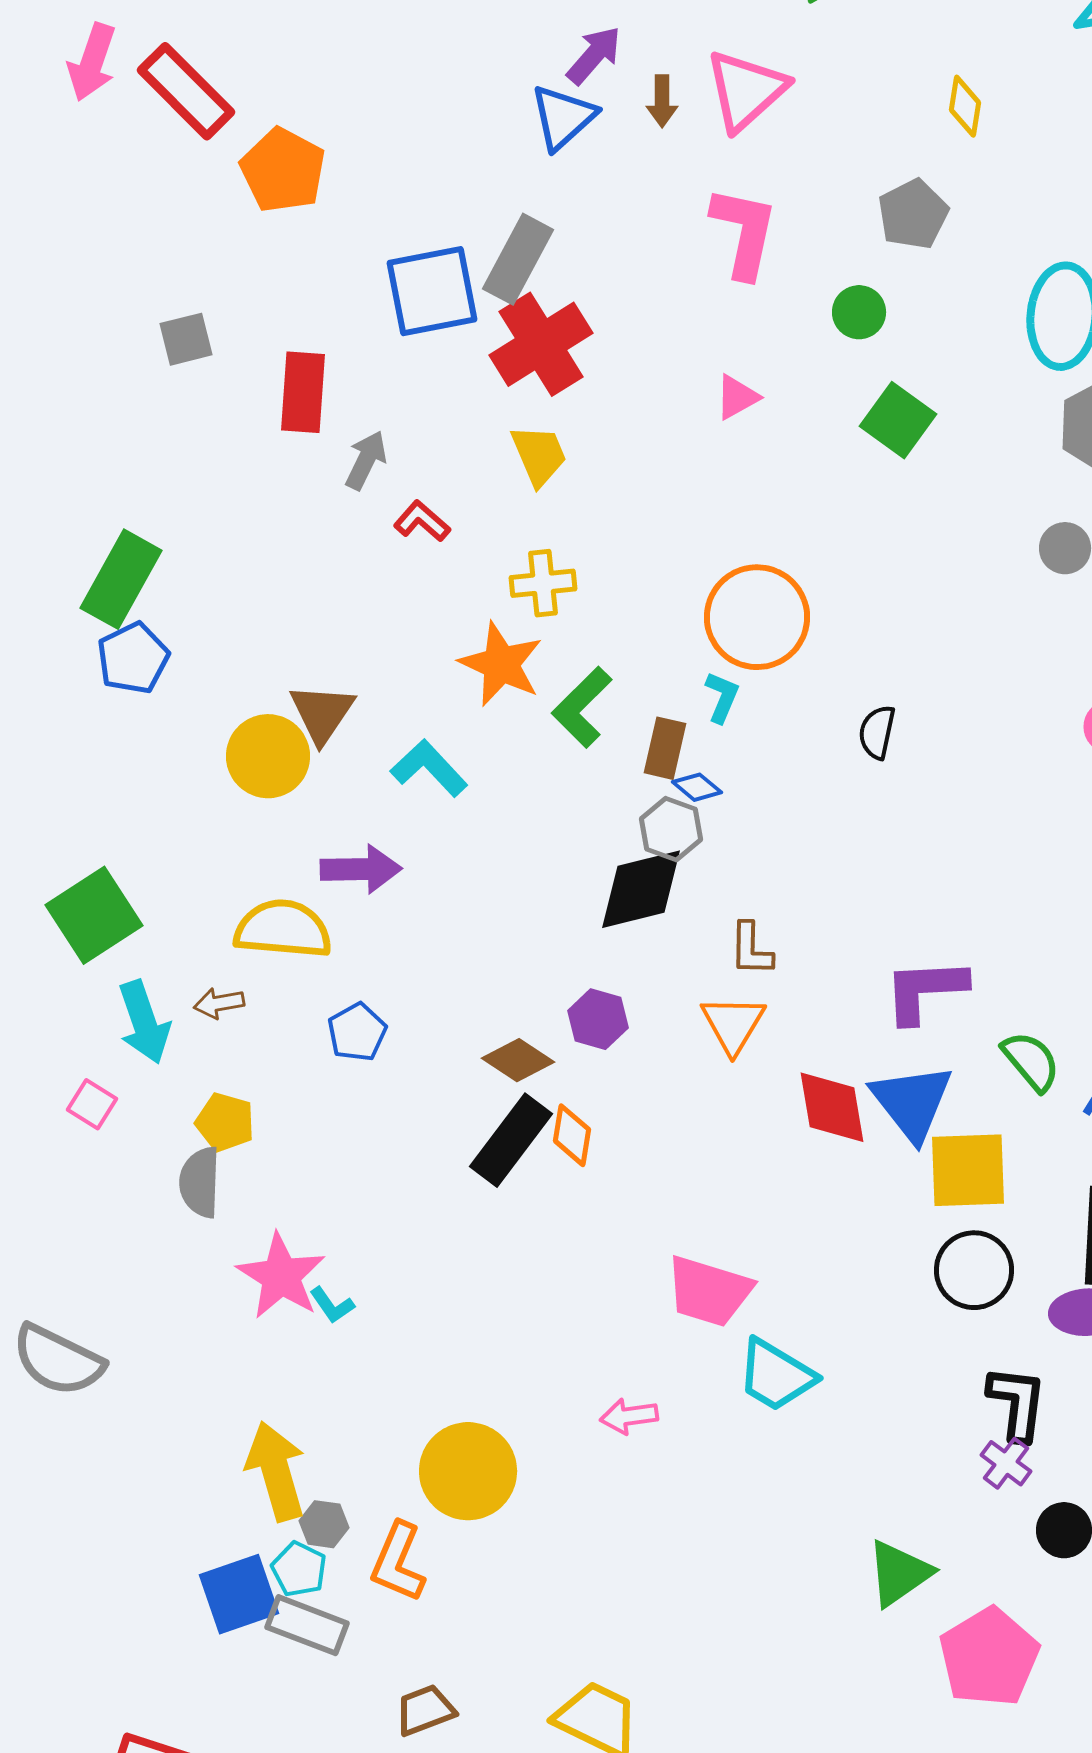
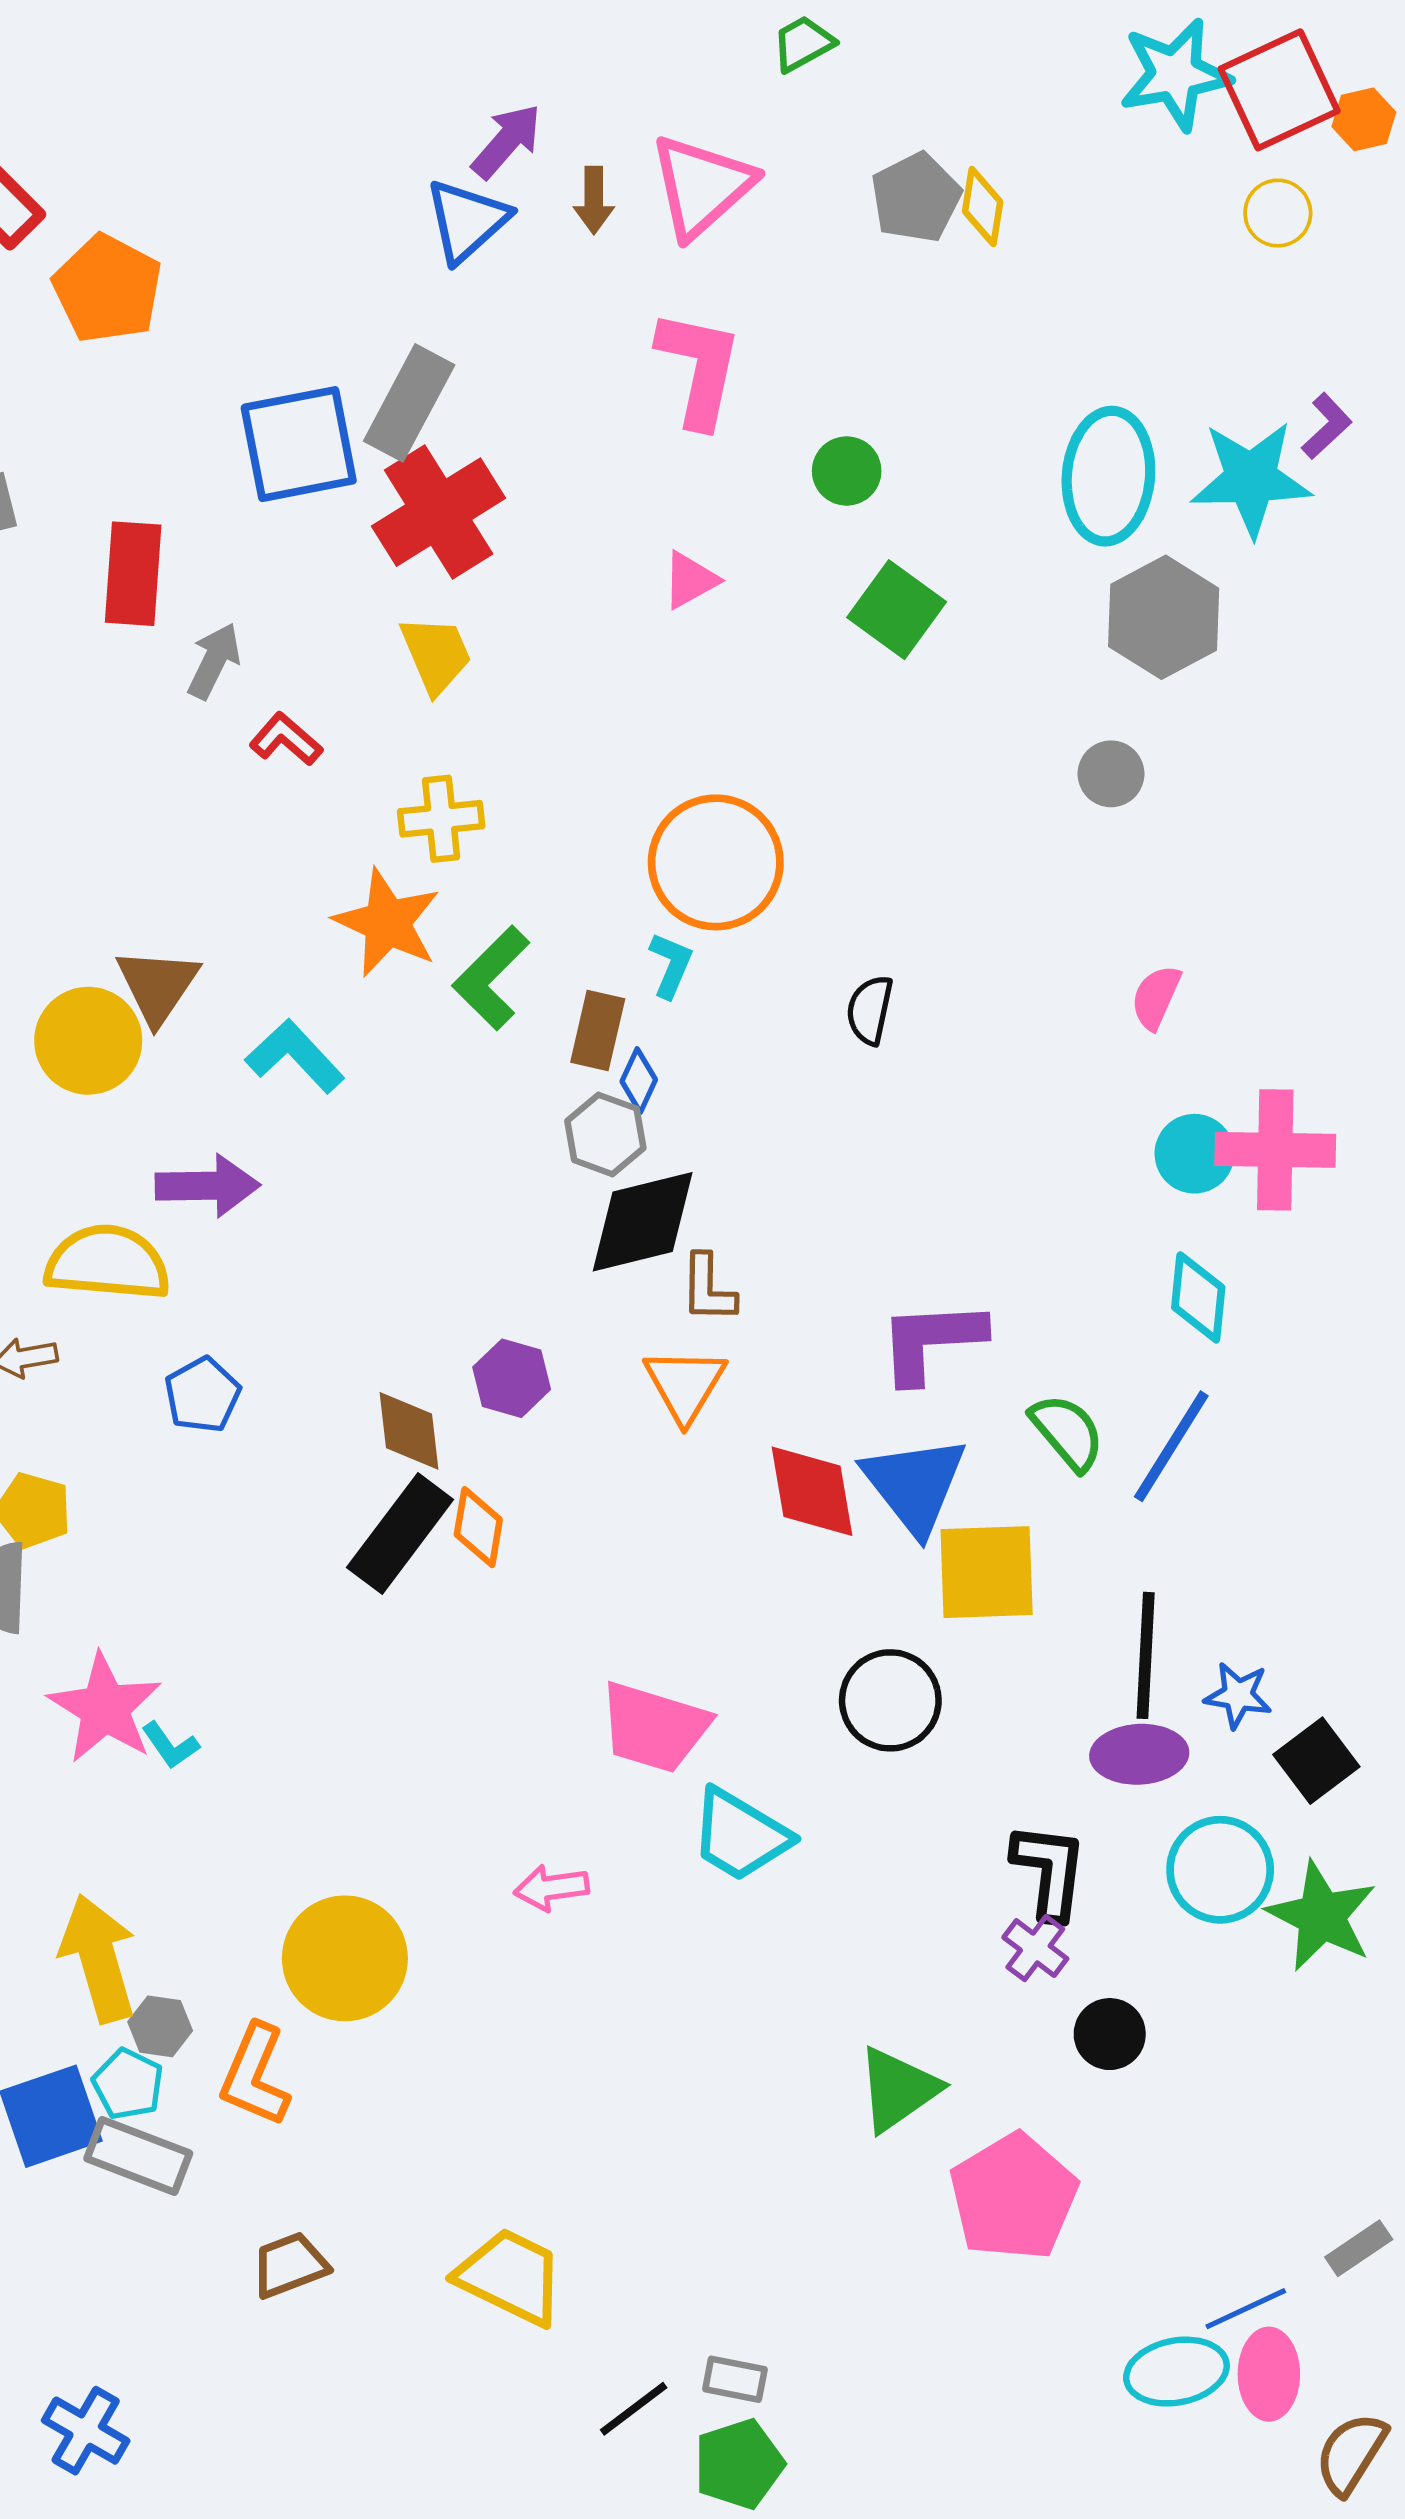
gray pentagon: (913, 214) -> (916, 198), moved
blue diamond: (697, 787) -> (639, 1081), turned 75
black diamond: (641, 889) -> (643, 1222), moved
brown diamond: (518, 1060) -> (409, 1431), turned 50
black circle: (974, 1270) -> (890, 1700), moved

